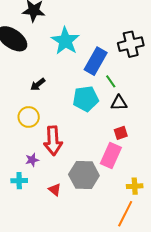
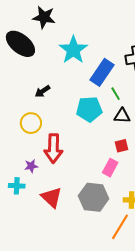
pink rectangle: (111, 155) -> (110, 168), size x0.7
gray hexagon: (84, 175) -> (94, 197), moved
red triangle: (55, 190) -> (52, 197), size x1.6

